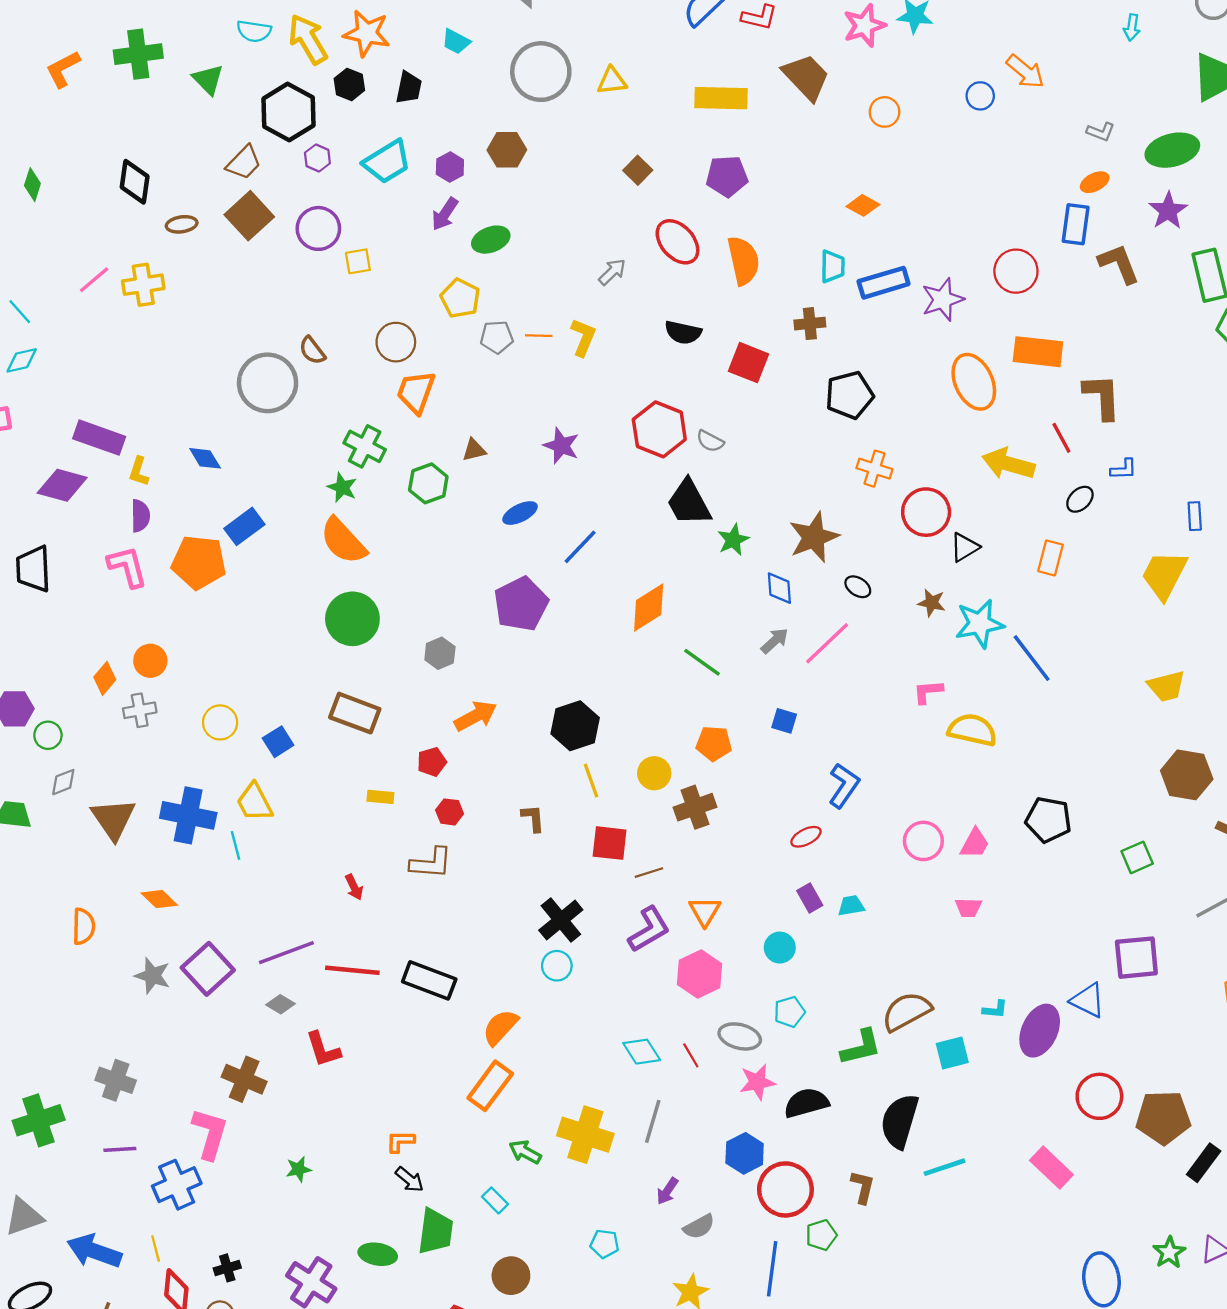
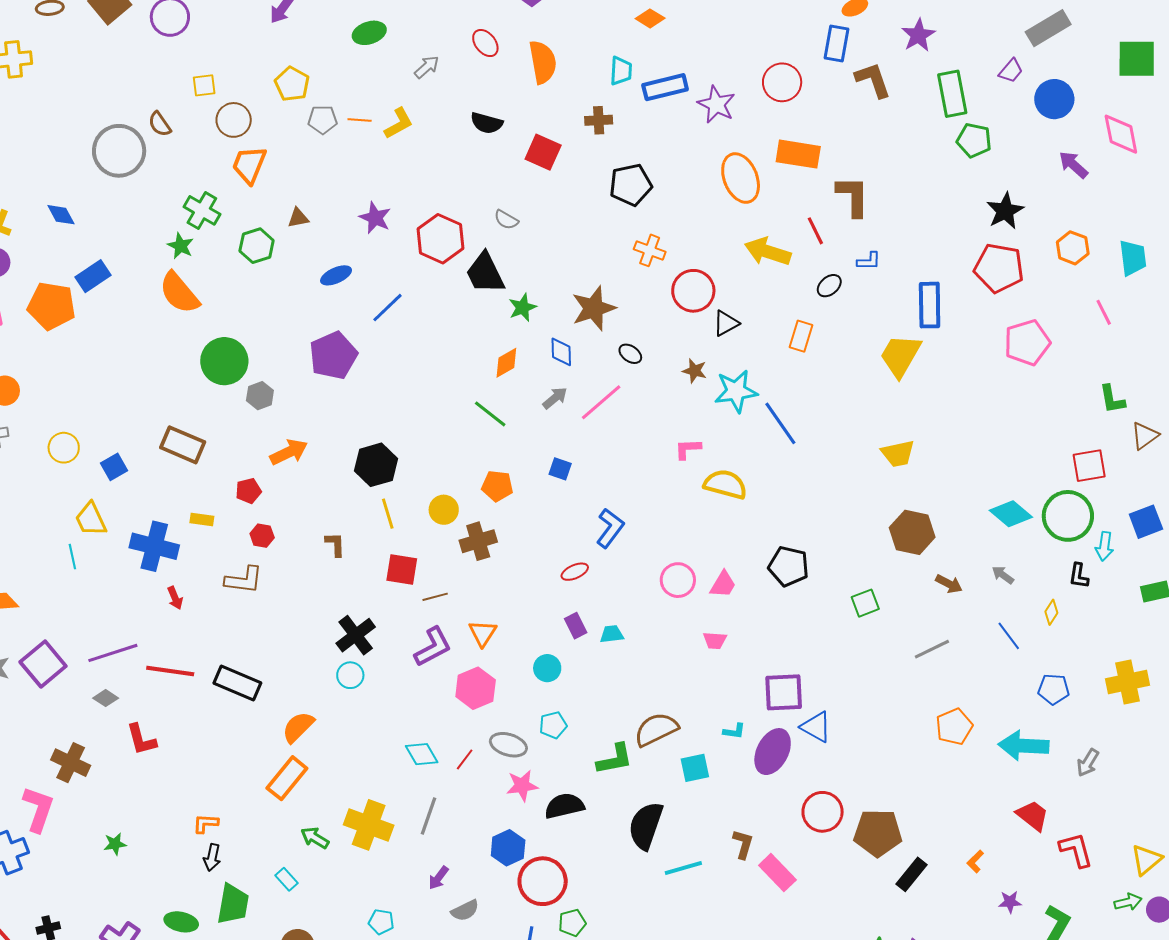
green ellipse: (491, 240) -> (369, 33), moved
red ellipse: (677, 242) -> (485, 43), size x0.7
yellow square: (358, 261) -> (204, 85), moved
purple star: (943, 300) -> (716, 104), turned -30
yellow L-shape: (583, 337) -> (399, 123), turned 36
red hexagon: (659, 429) -> (440, 239), moved
blue rectangle: (1195, 516) -> (930, 305), size x1.8
orange diamond: (649, 608) -> (506, 363), moved, size x0.7
green circle: (352, 619) -> (224, 361), moved
blue cross: (188, 815) -> (154, 546), moved
purple square: (1136, 958) -> (784, 692), moved
red line: (691, 1055) -> (465, 759), turned 65
black arrow: (410, 1179) -> (212, 857), turned 60
brown L-shape: (863, 1187) -> (743, 844), moved

